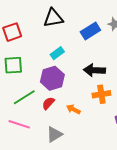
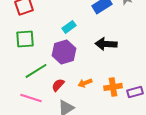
orange cross: (101, 94) -> (113, 87), moved
red semicircle: (48, 103) -> (58, 85), moved
orange arrow: (73, 109) -> (85, 83), turned -48

